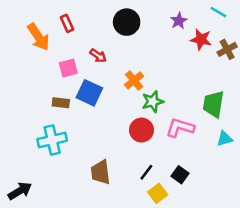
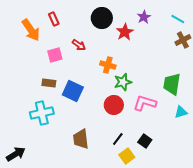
cyan line: (218, 12) -> (178, 19), moved
red star: (201, 39) -> (125, 32), moved, turned 30
orange cross: (134, 80) -> (108, 65), turned -35
blue square: (89, 93) -> (73, 91), moved

